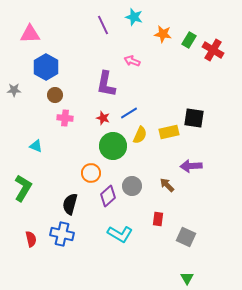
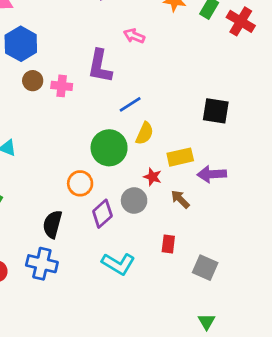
pink cross: (65, 118) -> (62, 86), moved
red star: (103, 118) -> (153, 177), moved
yellow rectangle: (169, 132) -> (180, 157), moved

